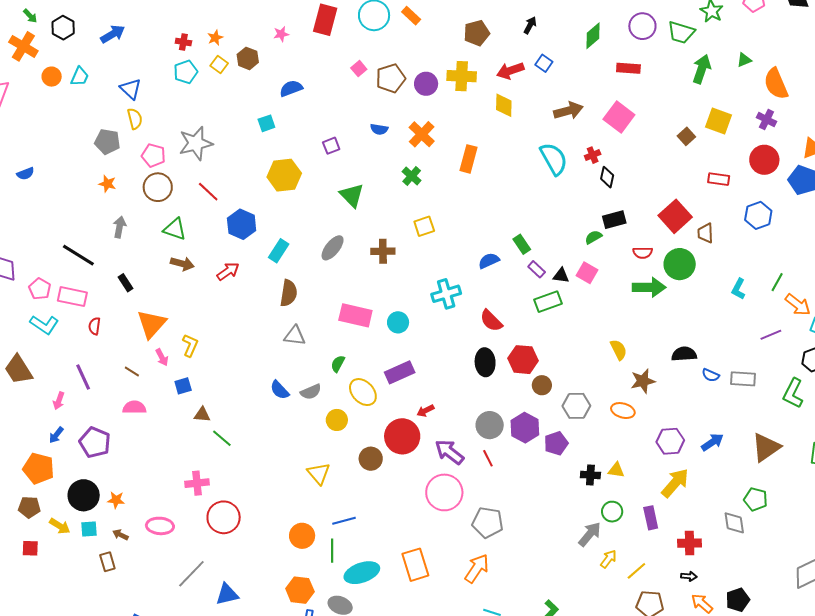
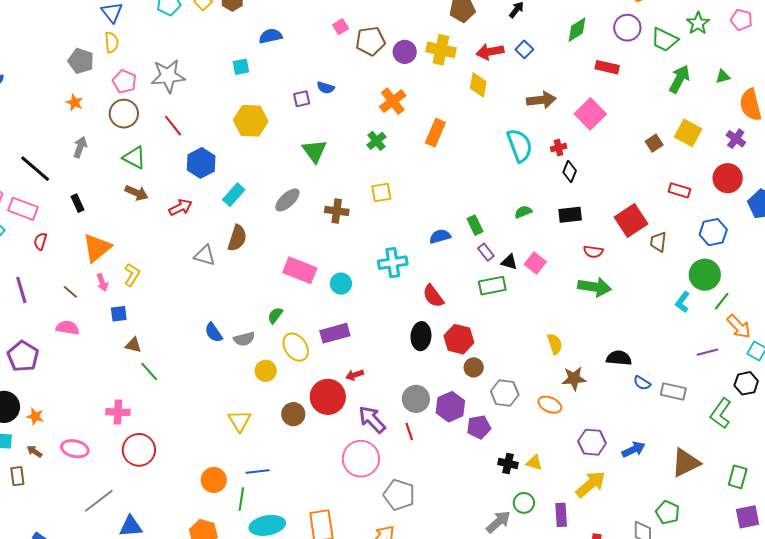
blue semicircle: (379, 129) -> (326, 88), moved
green semicircle: (593, 237) -> (523, 212), moved
green circle: (680, 264) -> (705, 275), moved
gray triangle: (295, 336) -> (205, 256), moved

